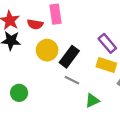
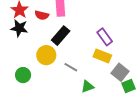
yellow circle: (47, 50) -> (46, 55), moved
black rectangle: (69, 57) -> (61, 36), moved

